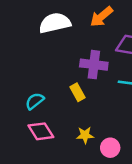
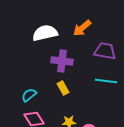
purple cross: (94, 65) -> (62, 61), moved

